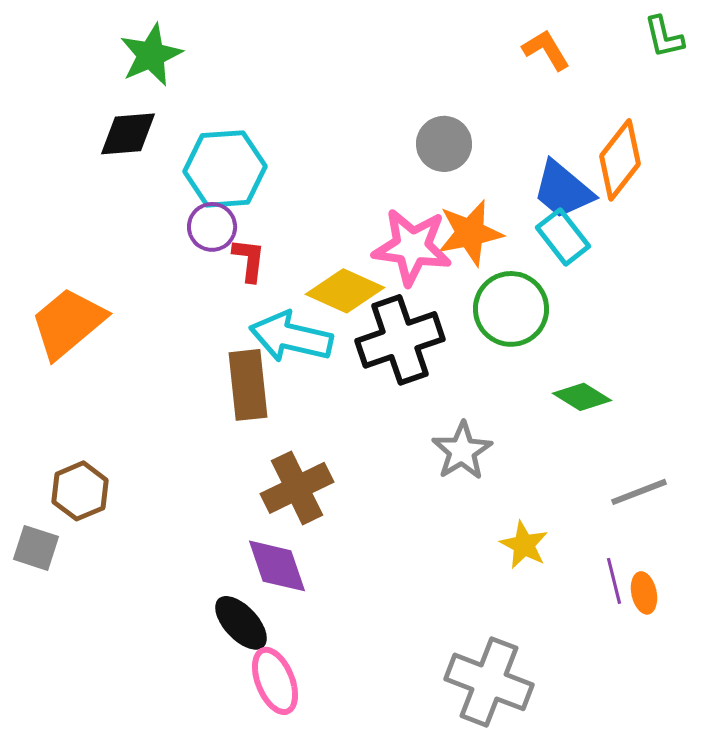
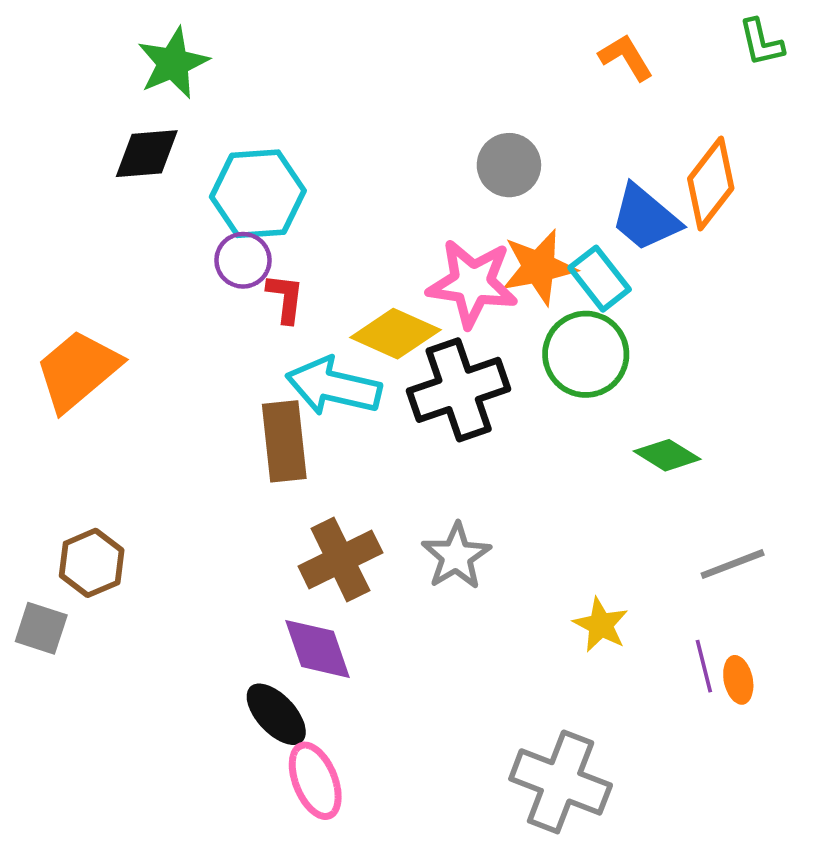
cyan rectangle: (563, 237) -> (600, 279), moved
gray star: (462, 451) -> (456, 556), moved

